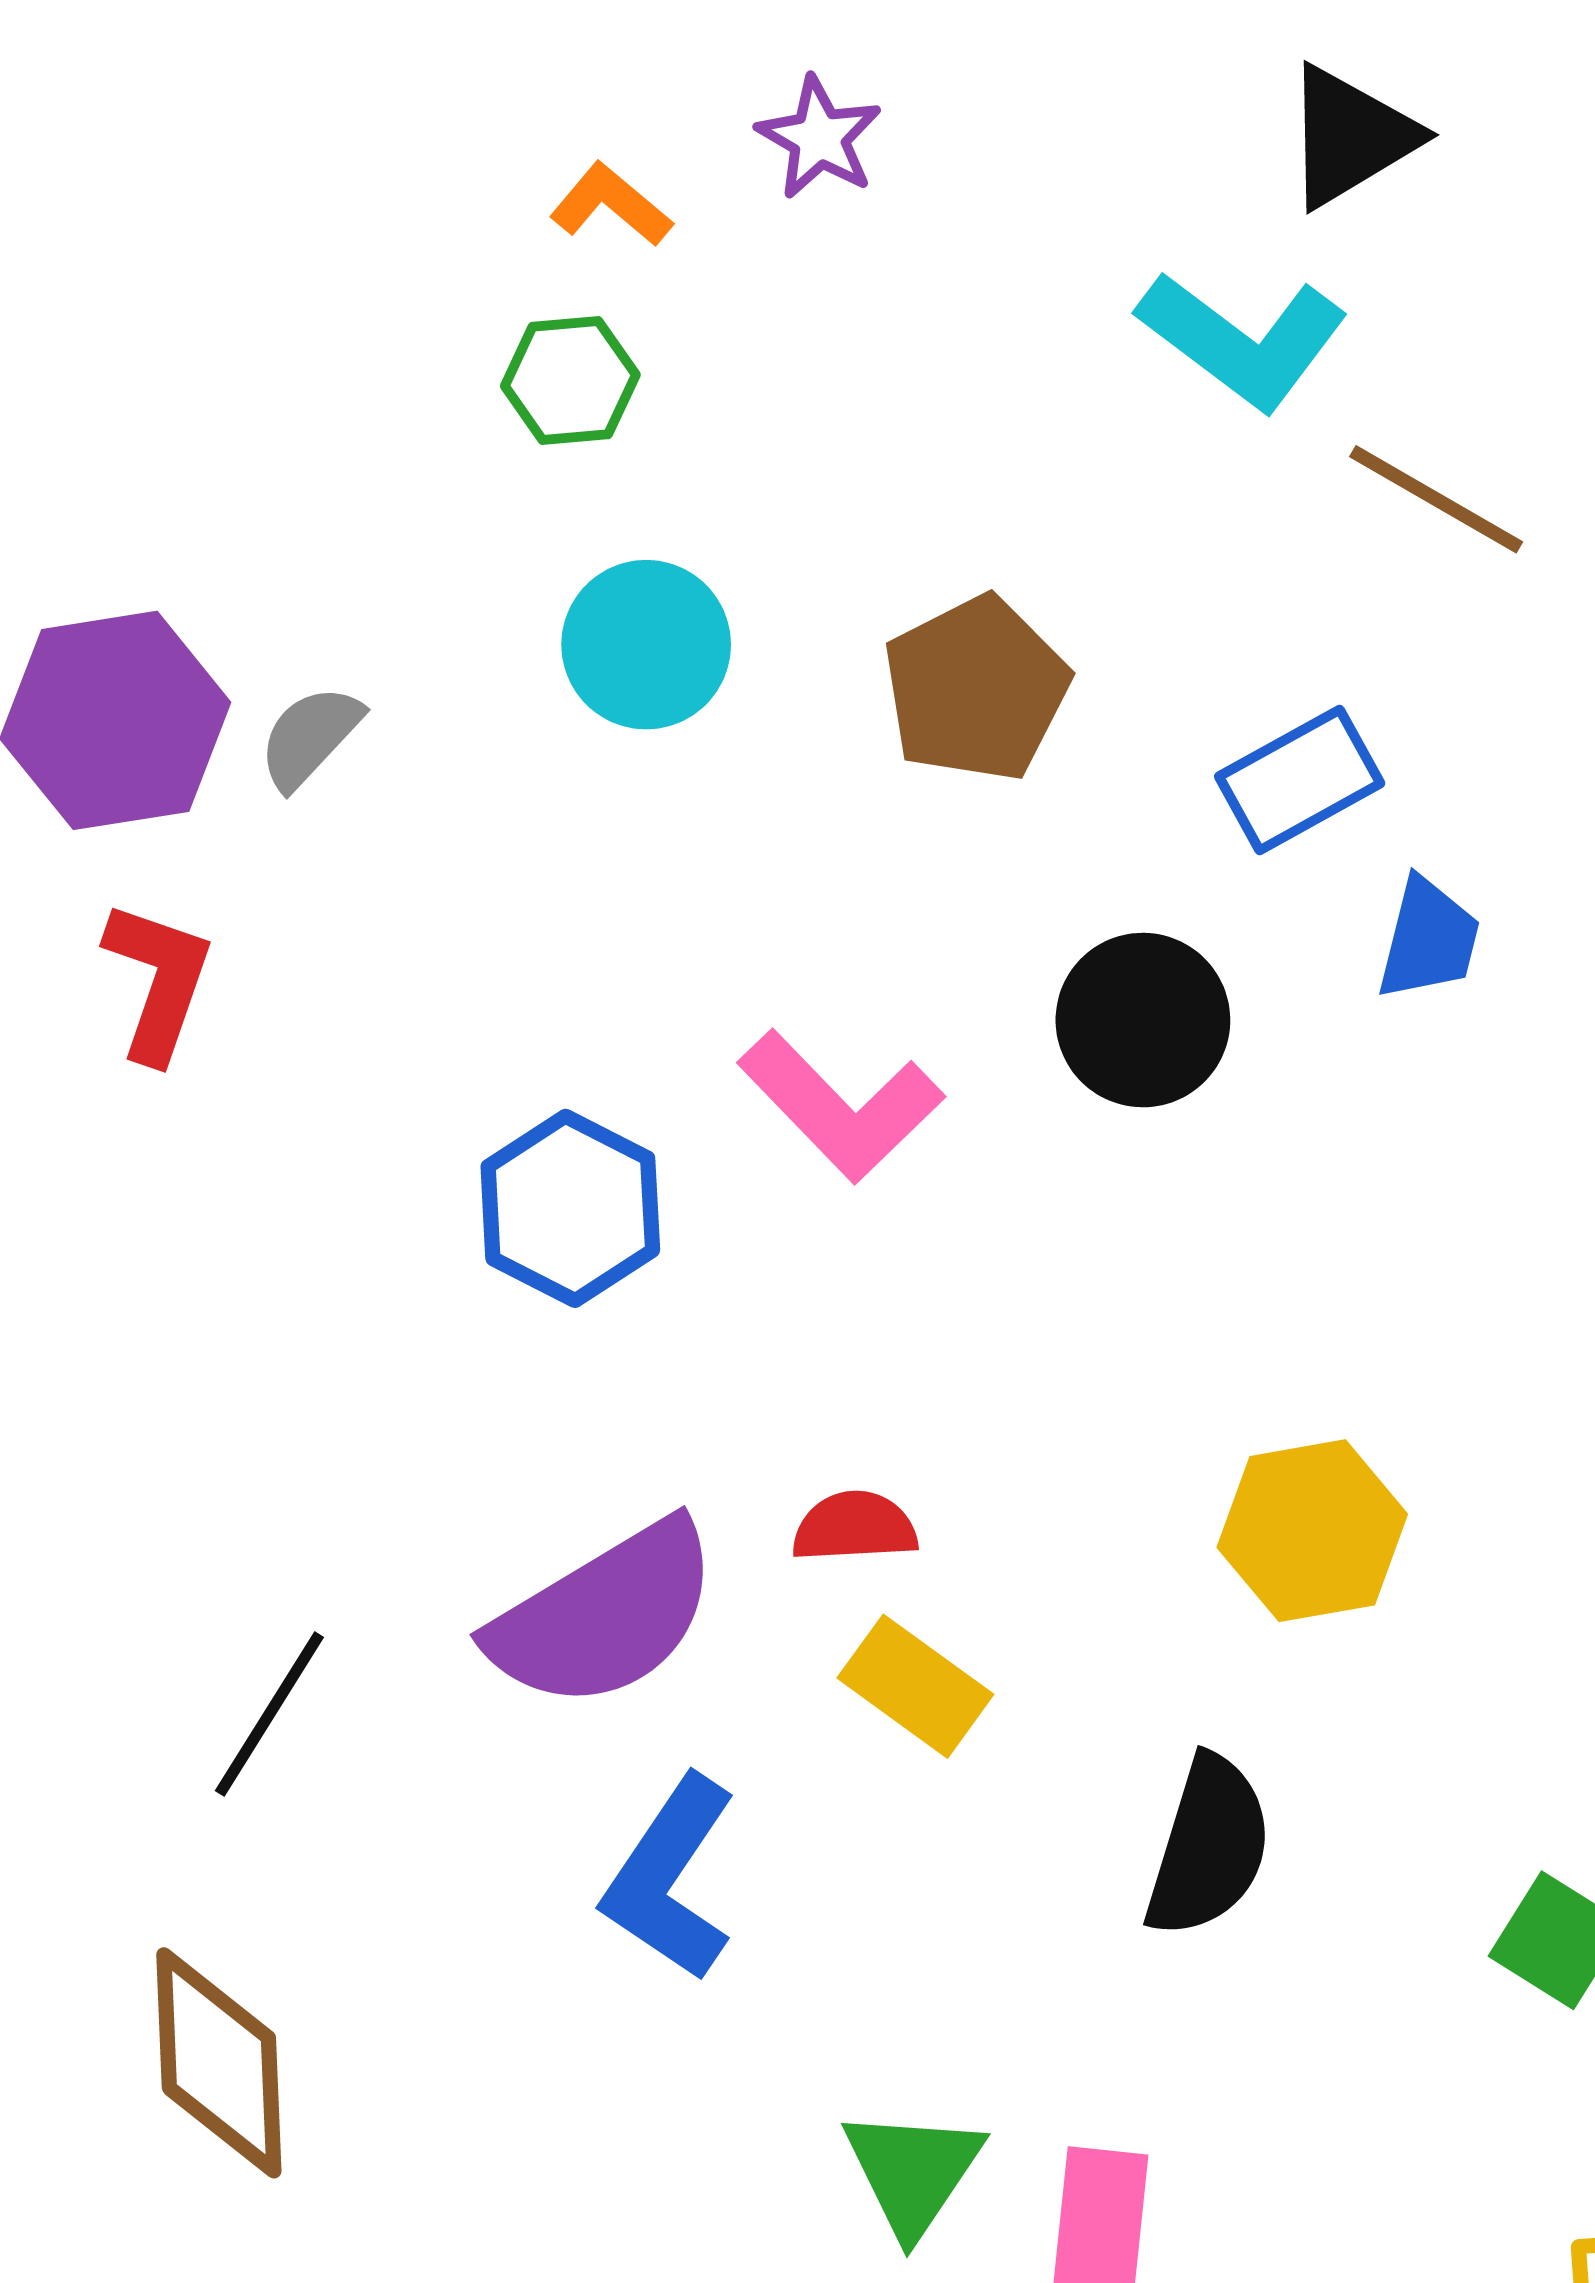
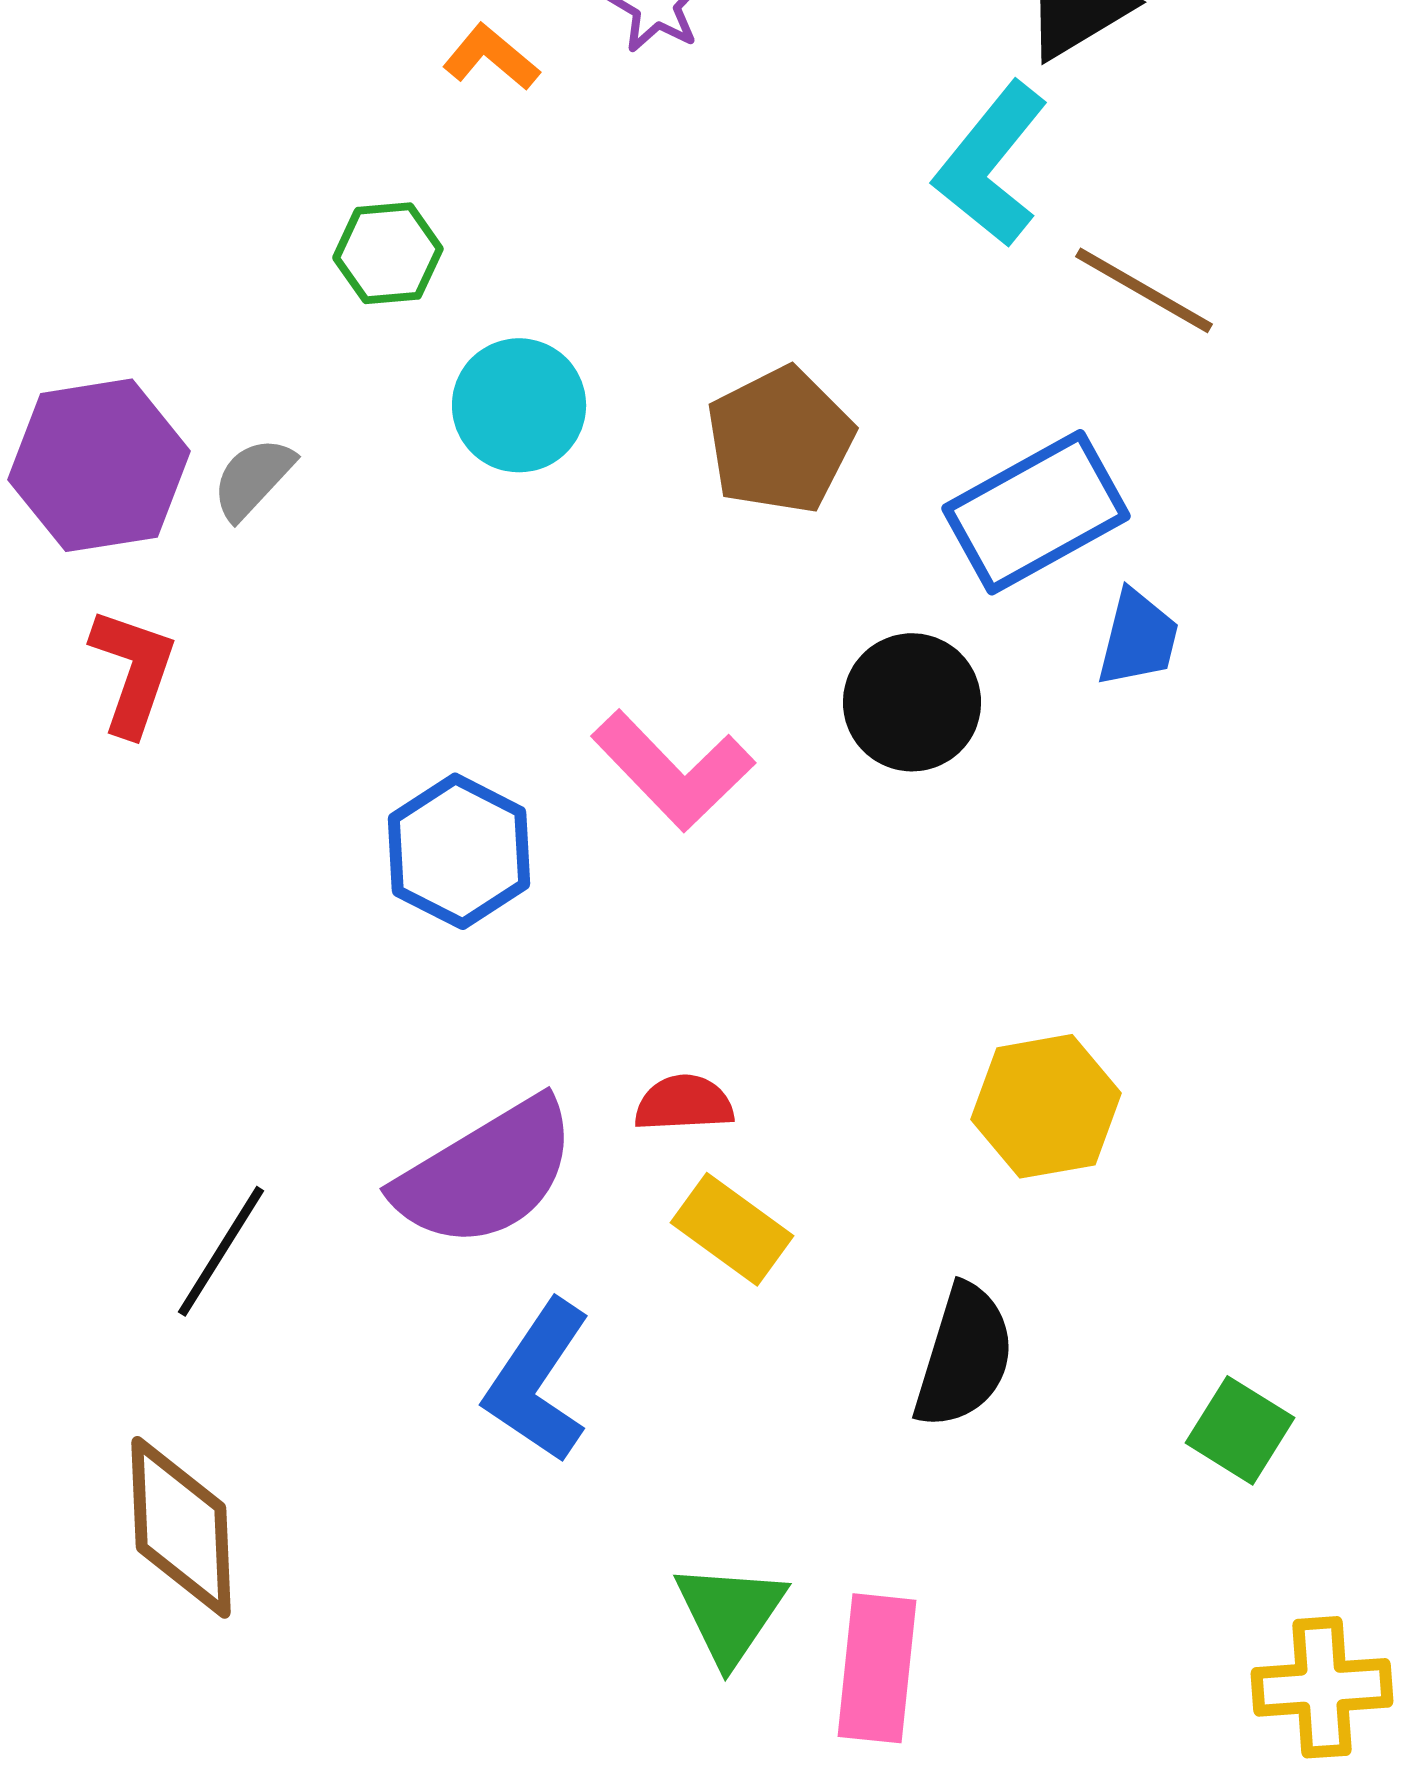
cyan L-shape: (1243, 340) -> (991, 164), turned 92
green hexagon: (570, 380) -> (388, 253), moved
blue rectangle: (1300, 780) -> (1036, 512), size x1.4

